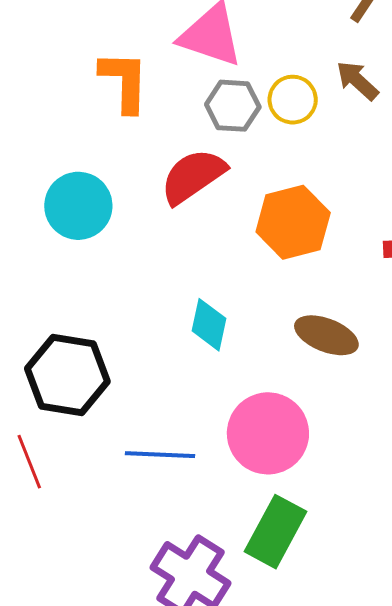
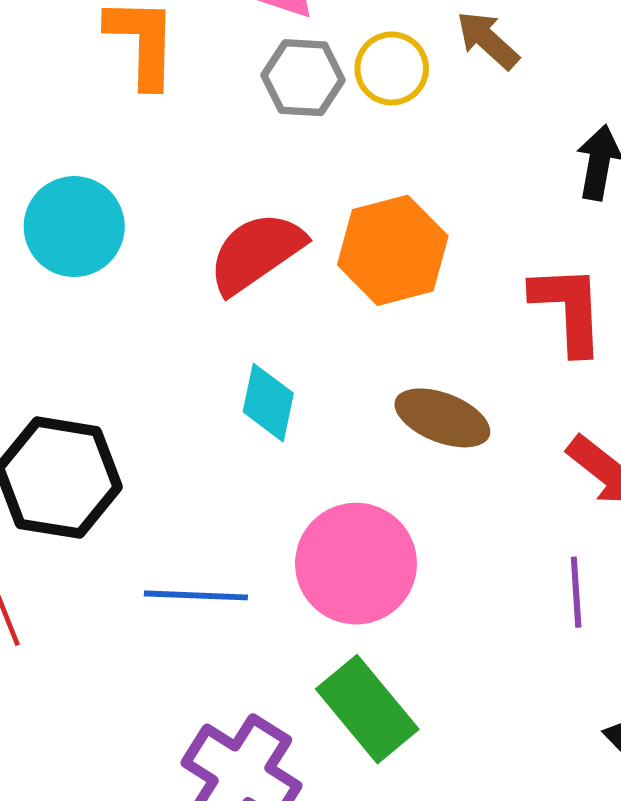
red semicircle: (193, 176) -> (256, 253), moved
green rectangle: (275, 532) -> (367, 709), turned -68

